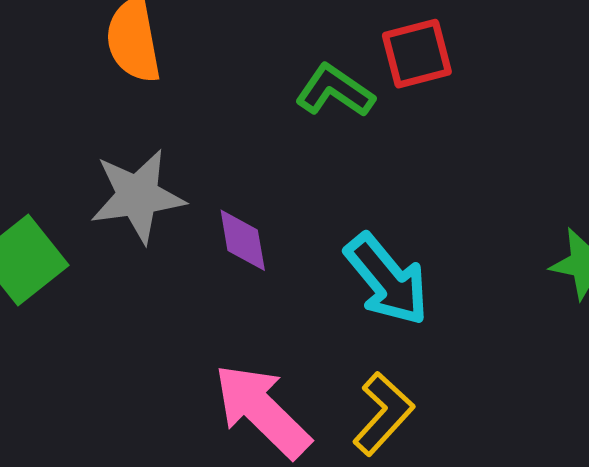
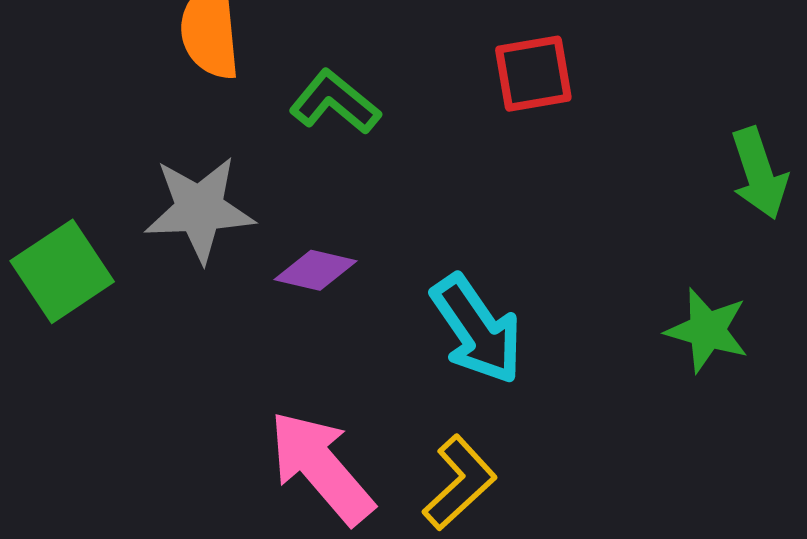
green L-shape: (335, 91) -> (335, 102), moved
purple diamond: (243, 240) -> (316, 270), turned -72

